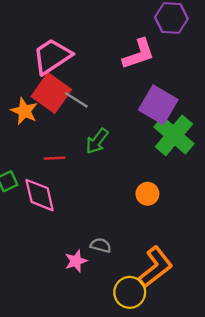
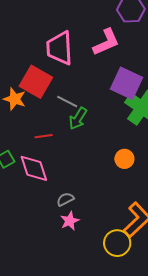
pink trapezoid: (52, 56) -> (59, 48), moved, turned -54
gray line: (76, 100) -> (67, 102), moved
gray semicircle: (101, 245) -> (65, 199), moved, turned -36

